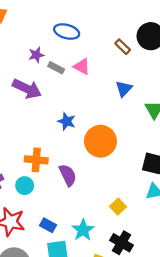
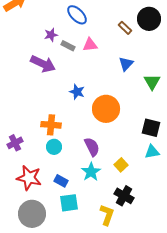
blue ellipse: (67, 32) -> (77, 15), turned 30
pink triangle: (82, 67) -> (90, 45), turned -35
purple semicircle: (68, 175) -> (92, 147), moved
cyan circle: (25, 186) -> (54, 147), moved
cyan star: (83, 230) -> (91, 172), moved

